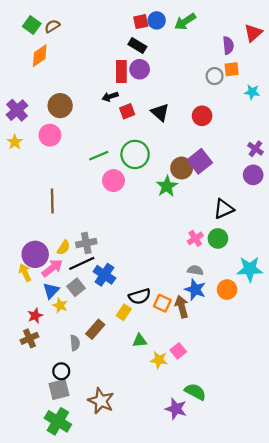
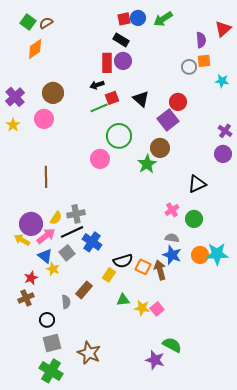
green line: (99, 156) -> (99, 108), moved
purple square: (200, 161) -> (168, 120), moved
green circle: (218, 238) -> (194, 219), moved
cyan star: (250, 269) -> (217, 254), moved
yellow arrow: (25, 273) -> (22, 240), turned -35
blue triangle: (51, 291) -> (45, 256), turned -35
yellow star: (159, 360) -> (142, 308), moved
black circle: (61, 371) -> (47, 320), moved

